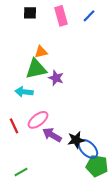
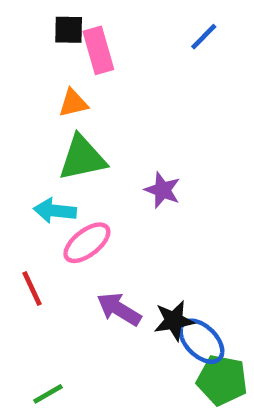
pink rectangle: (61, 16) -> (98, 50), moved
orange triangle: (41, 52) -> (73, 103), moved
purple star: (56, 78) -> (162, 190), moved
pink ellipse: (38, 120) -> (87, 243), moved

